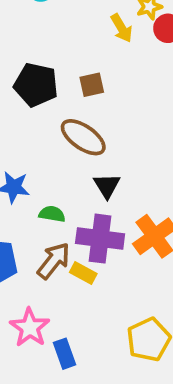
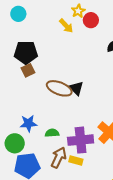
black pentagon: (36, 85) -> (26, 52), moved
brown square: (92, 85) -> (28, 70), moved
black triangle: (107, 186) -> (76, 88), moved

